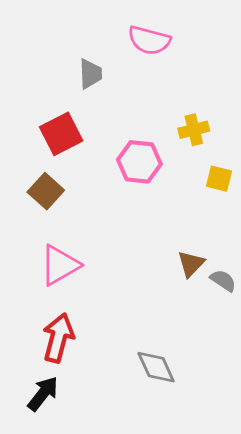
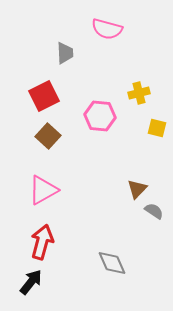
brown square: (46, 191) -> (48, 136), moved
gray semicircle: (223, 281) -> (154, 211), moved

